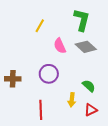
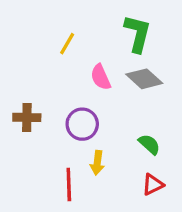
brown cross: (13, 79) -> (27, 117), moved
yellow arrow: (72, 100) -> (97, 163), moved

